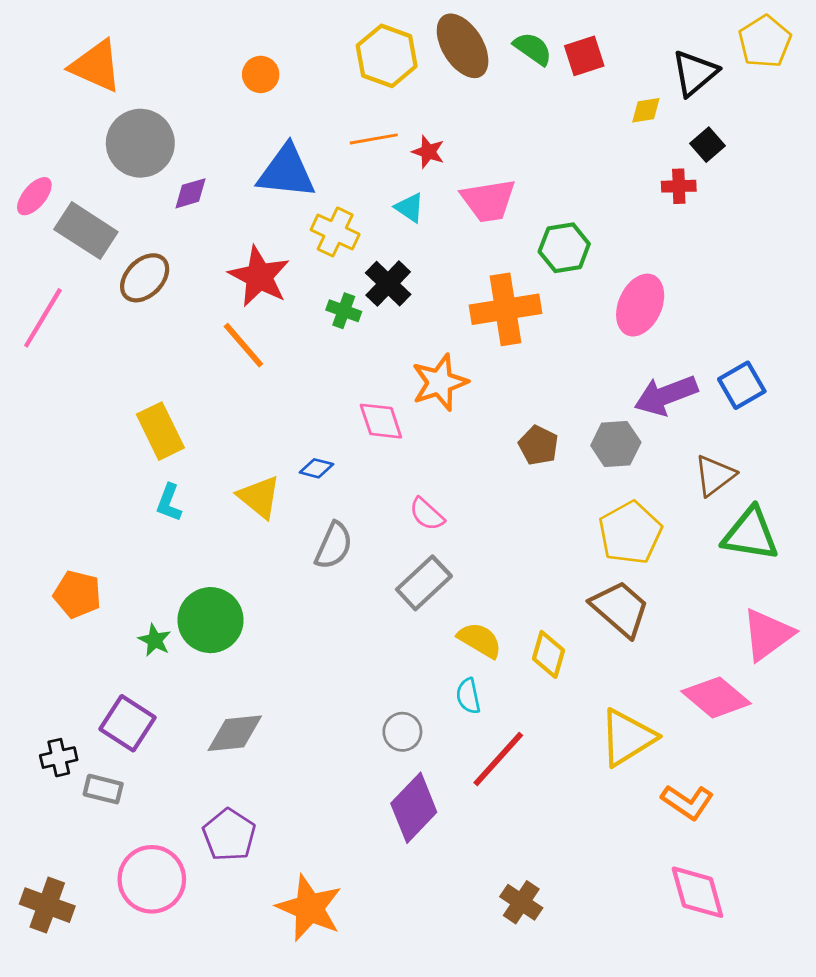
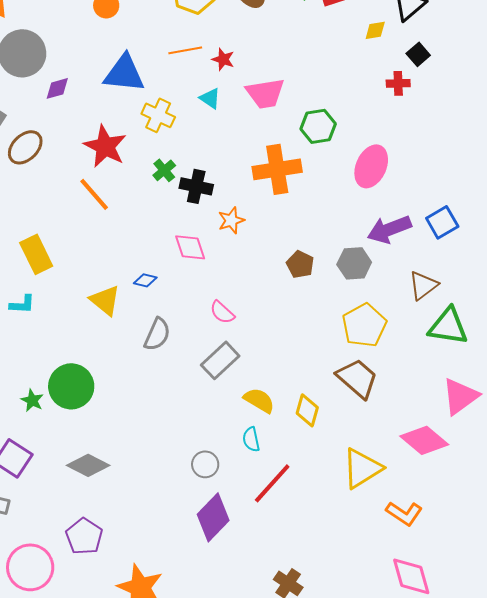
black cross: (388, 284) -> (196, 186), moved, turned -32
green cross: (344, 311) -> (164, 170), turned 30
orange star: (440, 382) -> (231, 220), size x0.7
cyan L-shape: (169, 503) -> (22, 304), moved, turned -108
gray diamond: (235, 733) -> (88, 465), turned 33

